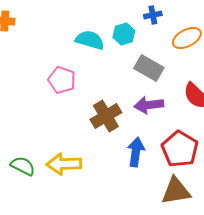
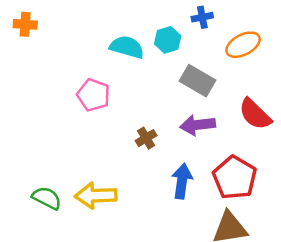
brown cross: (106, 116) -> (146, 138), size x0.6

